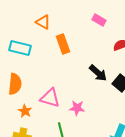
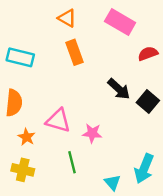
pink rectangle: (99, 20) -> (120, 22), size x1.6
orange triangle: (43, 22) -> (67, 18), moved

